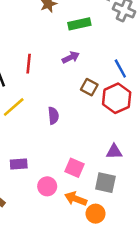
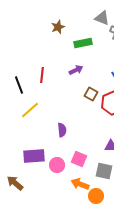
purple semicircle: (53, 116) -> (62, 130), moved
purple rectangle: (19, 164) -> (34, 156), size x1.5
pink circle: (47, 186) -> (57, 165), moved

